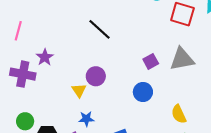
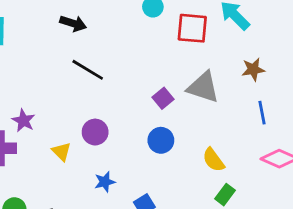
gray triangle: (182, 59) -> (203, 87), turned 40
yellow triangle: (79, 90) -> (61, 152), moved
blue star: (86, 119) -> (105, 182), moved

